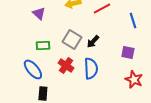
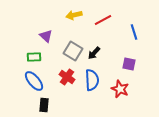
purple triangle: (39, 13) -> (46, 36), moved
green rectangle: (43, 45) -> (34, 57), moved
red star: (134, 79) -> (120, 89), moved

